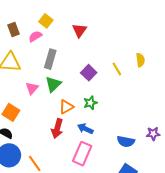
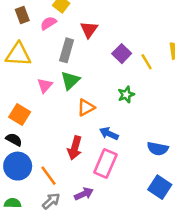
red triangle: (80, 30) -> (89, 30), moved
purple square: (89, 73) -> (122, 54), moved
green star: (90, 103) -> (126, 95), moved
red arrow: (57, 128) -> (75, 148), moved

